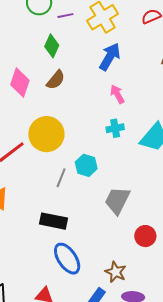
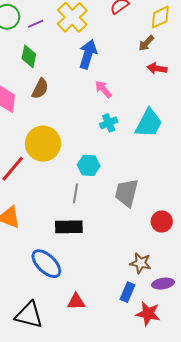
gray line: (61, 178) -> (76, 193), moved
blue ellipse: (67, 259) -> (46, 264), moved

